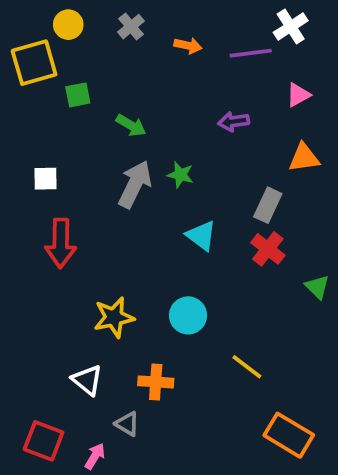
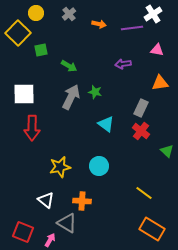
yellow square: (34, 63) -> (18, 33), turned -30
pink triangle: (298, 95) -> (157, 50), turned 40
white square: (45, 179) -> (24, 94), size x1.6
yellow line: (247, 367) -> (144, 193), moved
gray triangle: (127, 424) -> (67, 223), size x1.5

